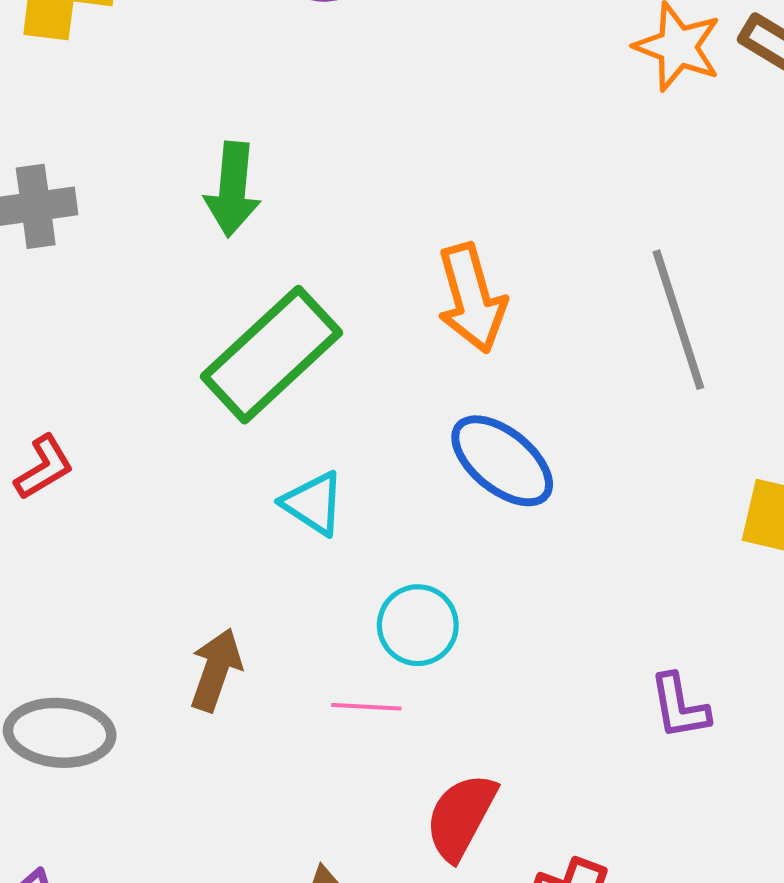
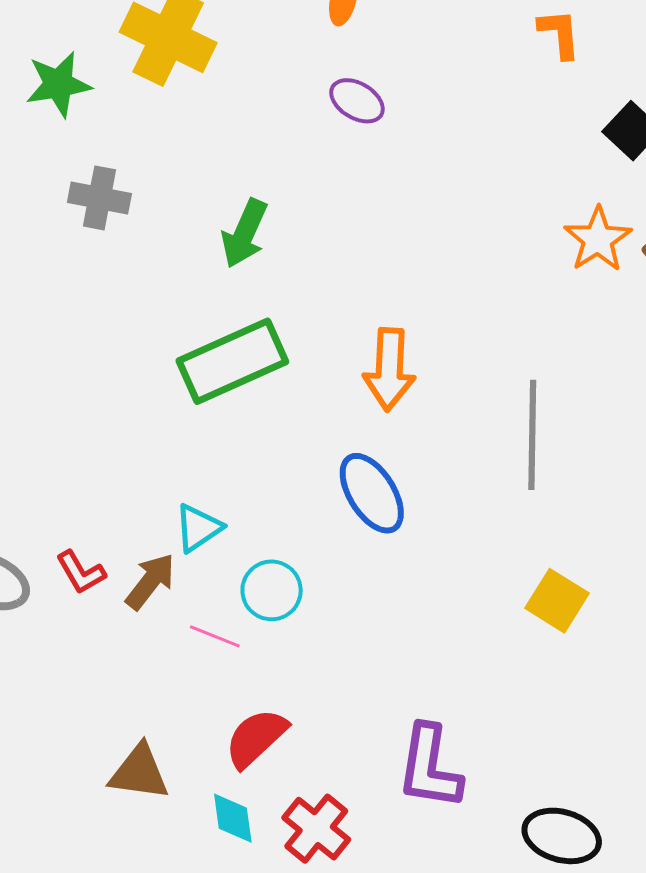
red L-shape: (44, 467) -> (81, 572), moved, turned 72
cyan triangle: (313, 503) -> (198, 528), moved, turned 34
brown arrow: (216, 670) -> (150, 581), moved
purple L-shape: (679, 706) -> (429, 767), moved, size x1.6

